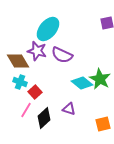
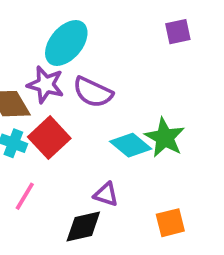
red square: (35, 92) -> (49, 138), moved, size x1.5
black diamond: (44, 118) -> (83, 226), moved, turned 30

